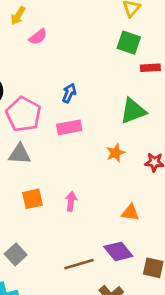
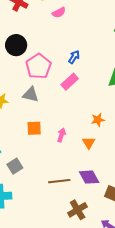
pink rectangle: (69, 127) -> (70, 82), turned -42
orange star: (116, 153) -> (98, 120), moved
orange triangle: (130, 213) -> (89, 143), moved, turned 40

